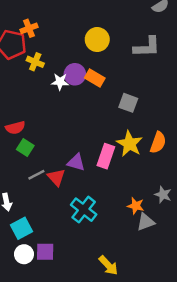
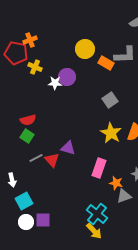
orange rectangle: (95, 78) -> (106, 63), moved
gray square: (128, 103) -> (110, 100), turned 35
red semicircle: (15, 128) -> (28, 120), moved
pink rectangle: (106, 156) -> (99, 168), moved
cyan cross: (84, 210) -> (97, 214), moved

